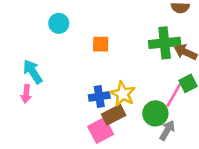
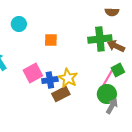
green circle: (155, 113) -> (107, 94), moved
pink square: (101, 130) -> (33, 73), moved
gray arrow: (167, 130) -> (112, 106), moved

